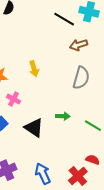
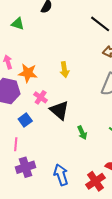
green arrow: (63, 116) -> (82, 133), moved, turned 56
black triangle: (34, 128) -> (59, 110), moved

